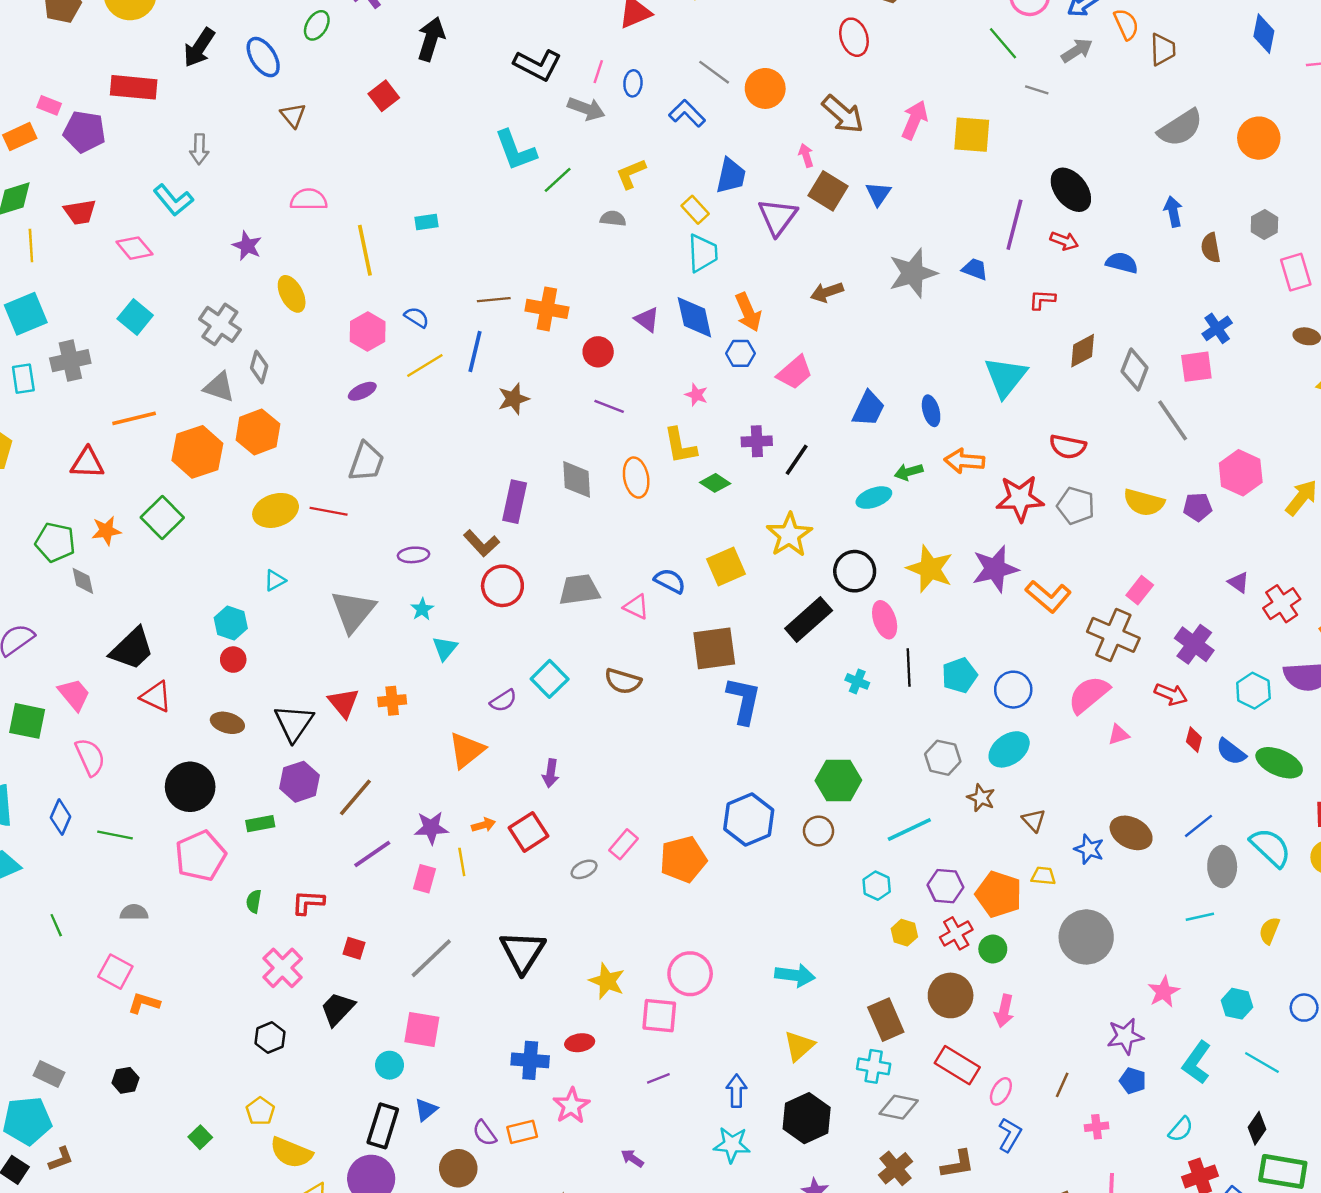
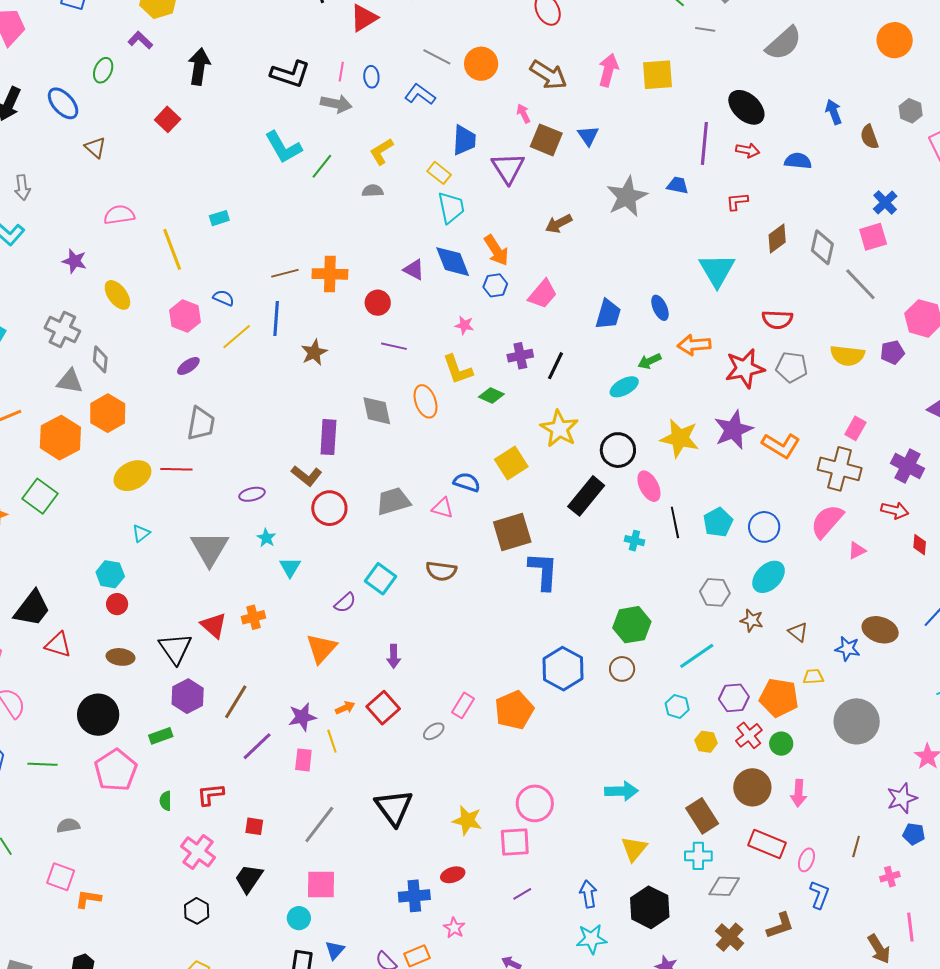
gray semicircle: (1180, 128) -> (784, 43), moved
pink star: (571, 1106) -> (454, 928), size x0.7

